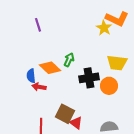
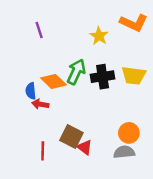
yellow star: (104, 28) -> (99, 36), moved
green arrow: (69, 60) -> (76, 72), size x1.5
black cross: (89, 78) -> (103, 77), moved
orange circle: (109, 86) -> (129, 133), moved

